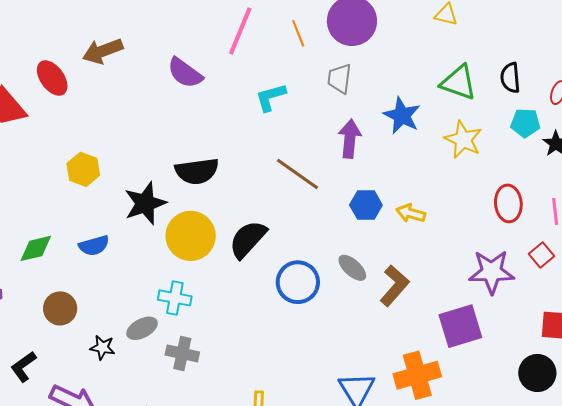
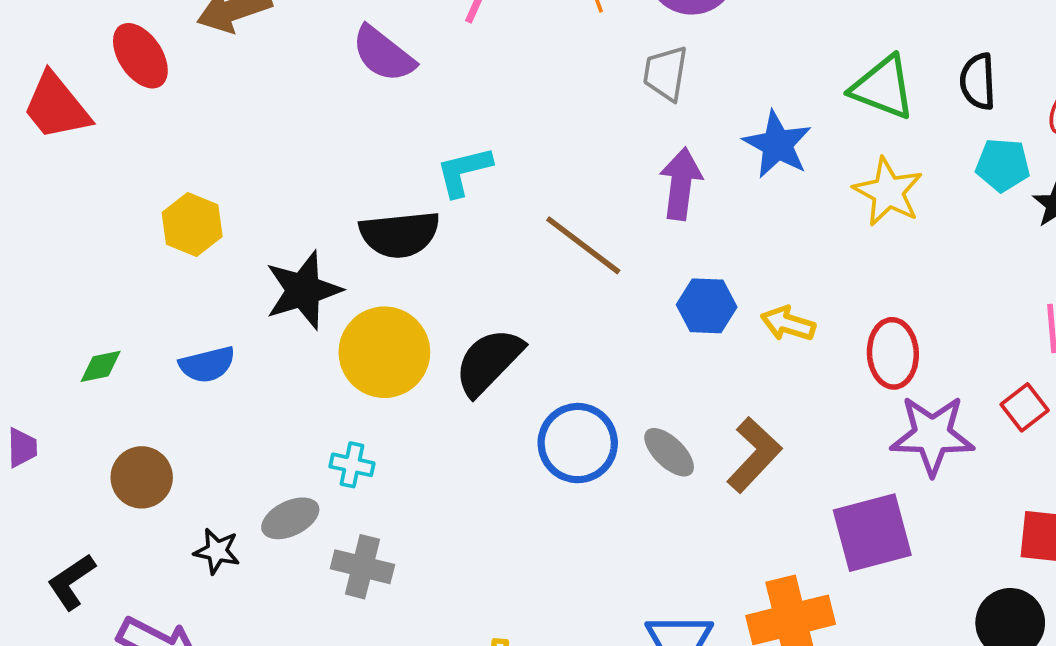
cyan L-shape: (271, 97) -> (464, 171), moved
red ellipse: (508, 203) -> (893, 353), moved
green diamond: (36, 248) -> (101, 366), size x0.7
gray ellipse: (352, 268) -> (669, 452), moved
cyan cross: (175, 298) -> (352, 465), size x0.7

